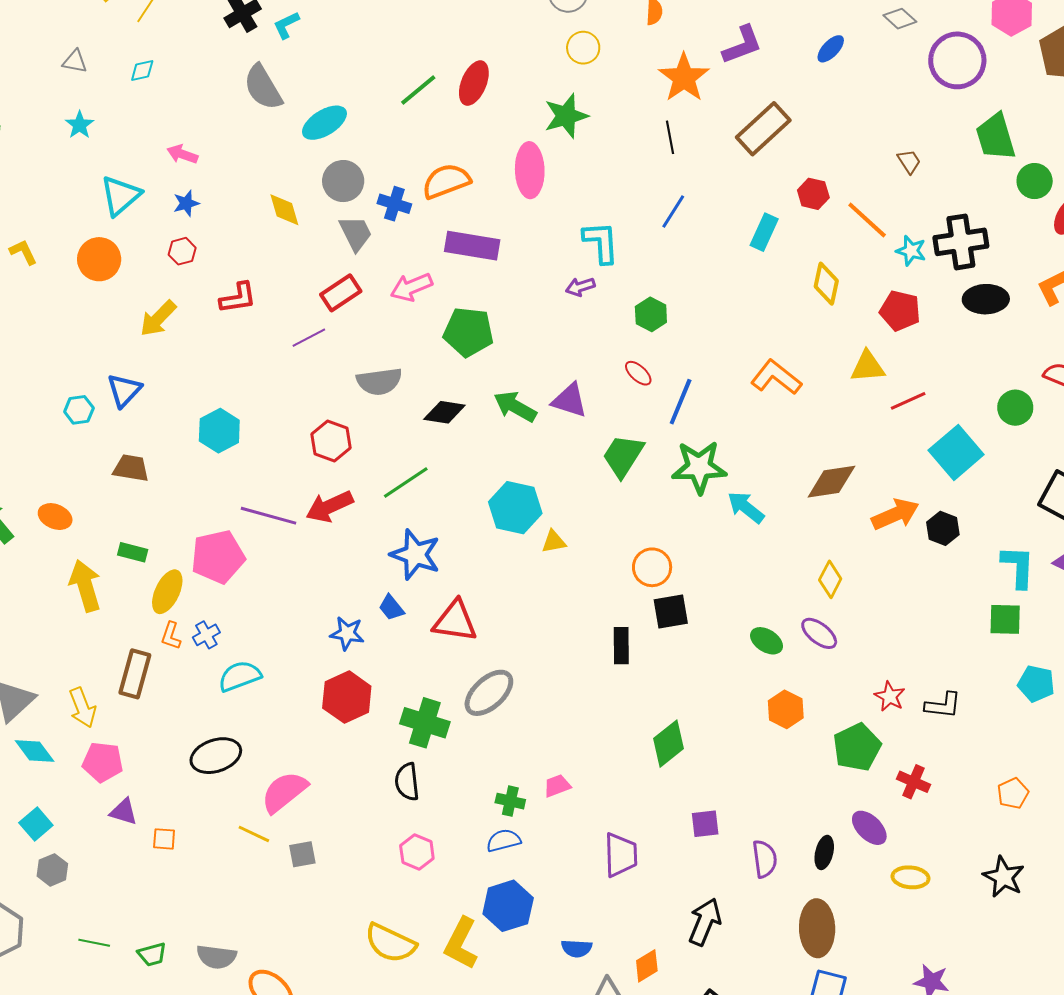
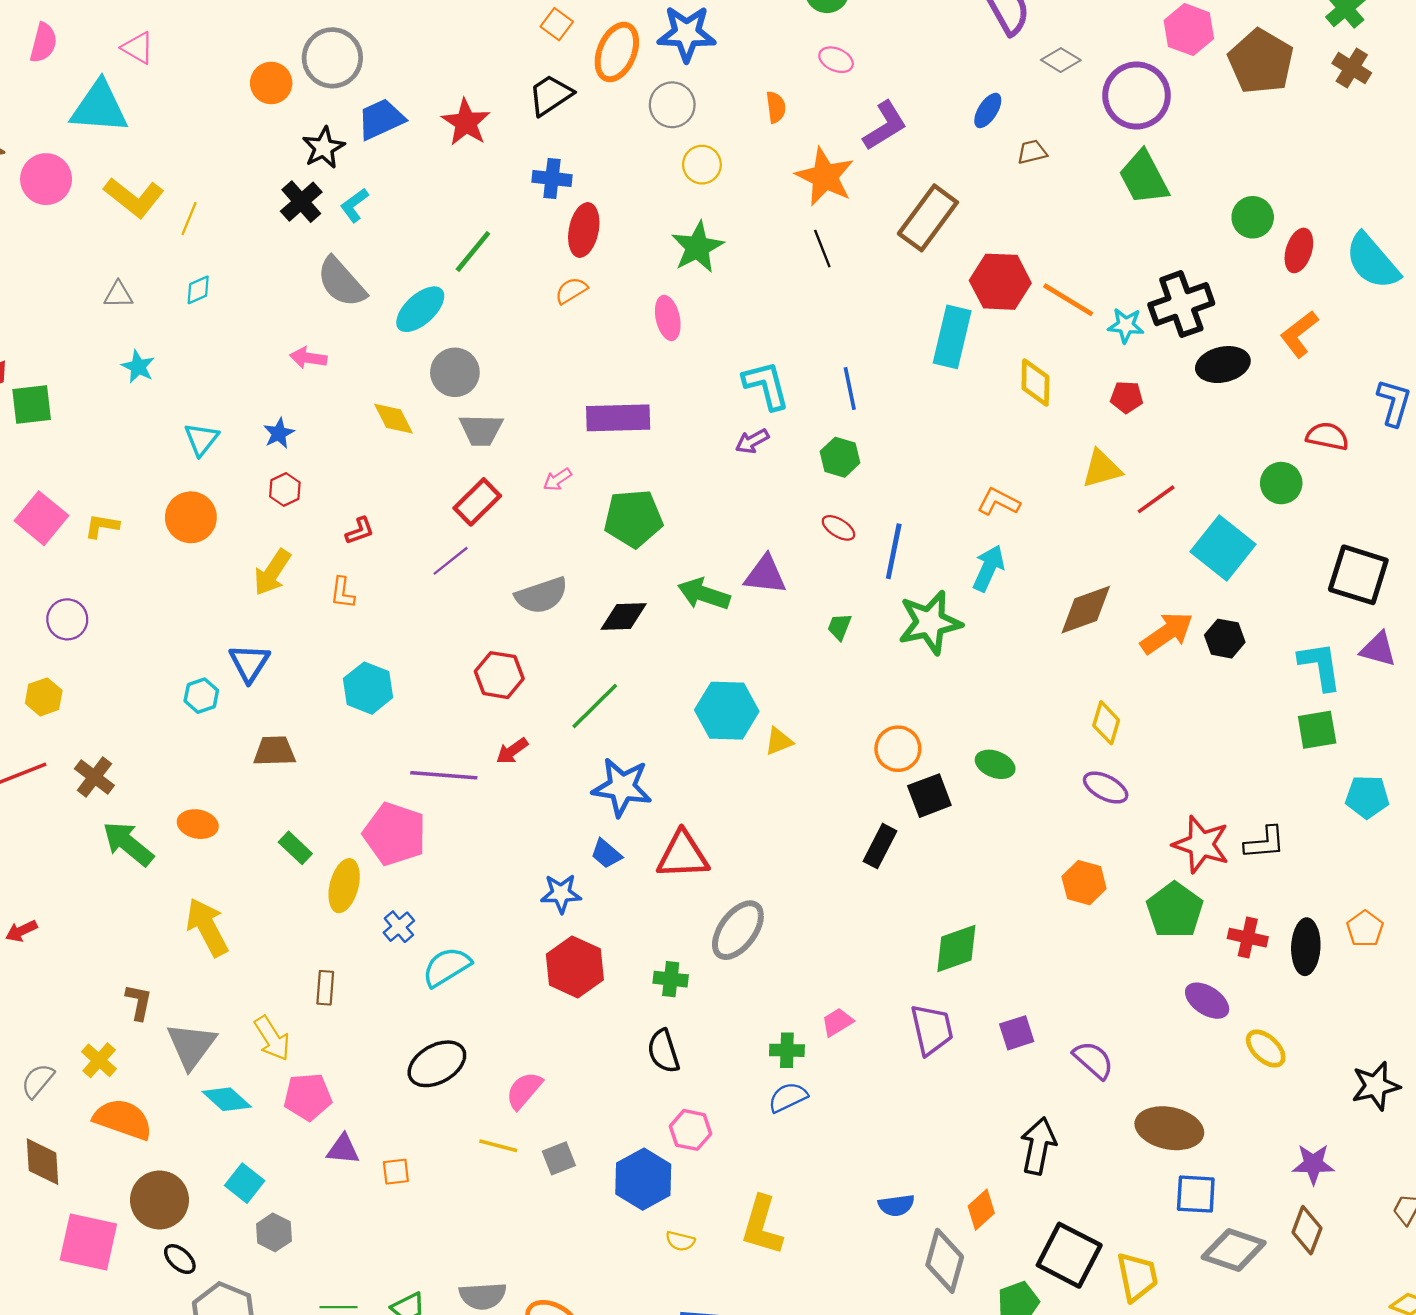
green line: (418, 90) -> (473, 252), moved
green trapezoid: (996, 137) -> (1144, 178), moved
pink arrow: (182, 154) -> (308, 358), moved
brown trapezoid: (909, 161) -> (1032, 152), moved, turned -60
pink ellipse: (530, 170) -> (668, 318), size x0.7
orange semicircle: (446, 181) -> (571, 291), moved, size x0.6
red hexagon: (813, 194) -> (1000, 282), size x1.6
cyan triangle: (121, 196) -> (201, 439), size x0.7
blue cross: (394, 204) -> (552, 178), moved
blue line: (673, 212) -> (850, 389), moved, turned -33
cyan rectangle: (764, 232) -> (952, 337), size x1.4
gray trapezoid: (356, 233) -> (481, 430), turned 129
yellow L-shape: (23, 252) -> (102, 526), turned -44
pink arrow: (411, 287) -> (557, 479), size x0.6
red L-shape: (238, 298) -> (360, 531), size x0.7
red pentagon: (900, 311) -> (1127, 397), size x0.7
orange L-shape: (776, 377) -> (998, 502), size x0.7
green trapezoid: (623, 456) -> (839, 627), size x0.5
red arrow: (329, 506) -> (512, 751), size x0.6
cyan arrow: (746, 507) -> (989, 568), moved, turned 87
green rectangle: (133, 552) -> (295, 848), turned 40
pink pentagon: (218, 557) -> (395, 834), turned -30
yellow arrow: (85, 586) -> (207, 927), moved
orange L-shape: (171, 636) -> (343, 593), moved
green ellipse: (767, 641) -> (995, 764), moved
black rectangle: (621, 646) -> (880, 846), turned 39
brown rectangle: (135, 674) -> (325, 988), size x0.6
red star: (890, 696) -> (1201, 844), size x1.6
green cross: (425, 723) -> (671, 979), size x0.6
green diamond: (668, 744) -> (956, 948), turned 30
pink semicircle: (284, 792) -> (524, 1090), size x0.7
black ellipse: (824, 852) -> (1306, 947), moved, size x1.4
purple trapezoid: (621, 855) -> (932, 1030), moved
purple semicircle: (765, 859) -> (1093, 1060), turned -30
yellow ellipse: (911, 877) -> (1266, 1049), turned 48
black star: (1004, 877) -> (1376, 1086), moved, turned -30
blue hexagon: (508, 906) -> (643, 1179), moved
brown ellipse: (817, 928) -> (1169, 1128), turned -66
yellow semicircle: (390, 943) -> (680, 1241), size x0.5

